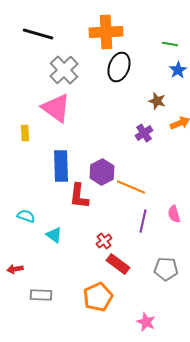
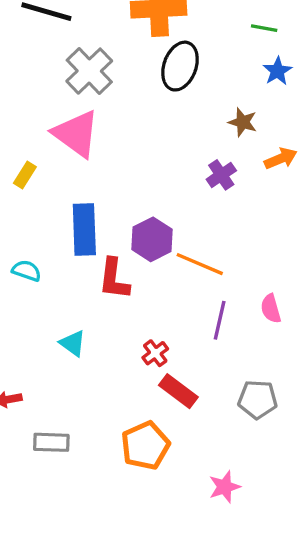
yellow rectangle: (25, 133) -> (25, 175), turned 35
cyan semicircle: (26, 216) -> (27, 271), moved
pink star: (146, 322) -> (225, 487), turned 30

